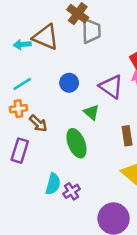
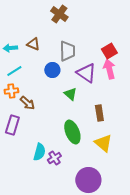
gray trapezoid: (91, 31) -> (67, 51), moved
brown triangle: (46, 37) -> (33, 44), moved, size x0.6
cyan arrow: (22, 45) -> (10, 48), moved
green ellipse: (76, 143) -> (72, 132), moved

